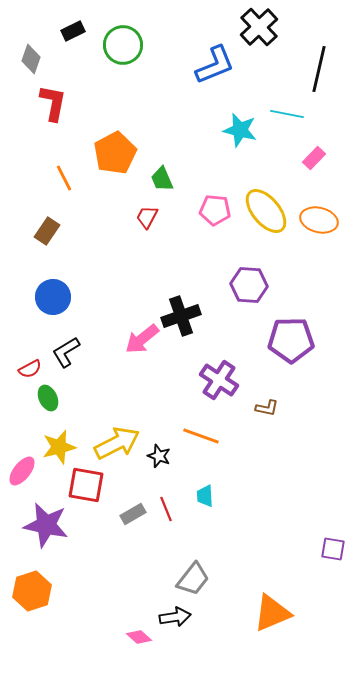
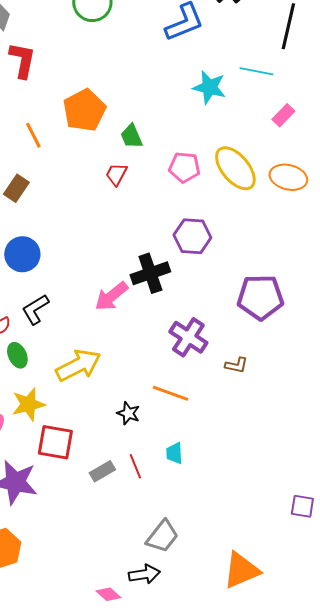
purple hexagon: (249, 285) -> (192, 236), moved
yellow arrow: (117, 443) -> (78, 365), moved

